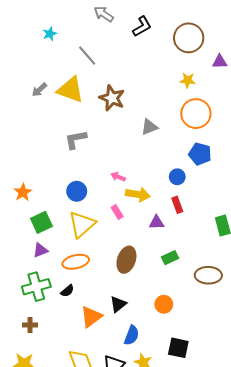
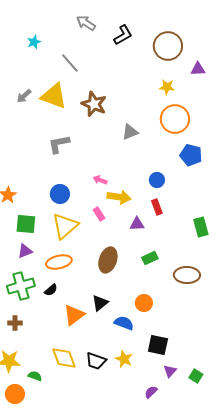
blue pentagon: (200, 154) -> (191, 155), moved
green square: (41, 222) -> (26, 224), turned 30
blue semicircle: (132, 335) -> (124, 323), moved, turned -90

